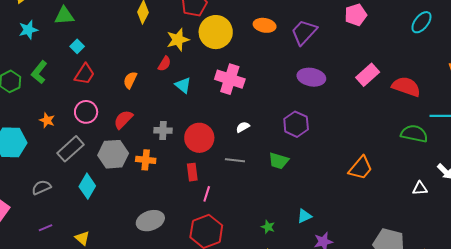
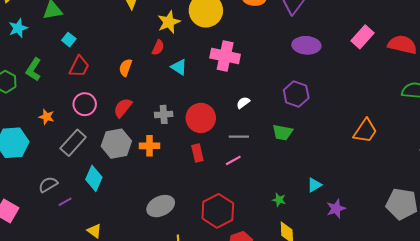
pink line: (207, 194) -> (233, 160), moved, turned 49
purple line: (46, 228) -> (65, 202), moved

